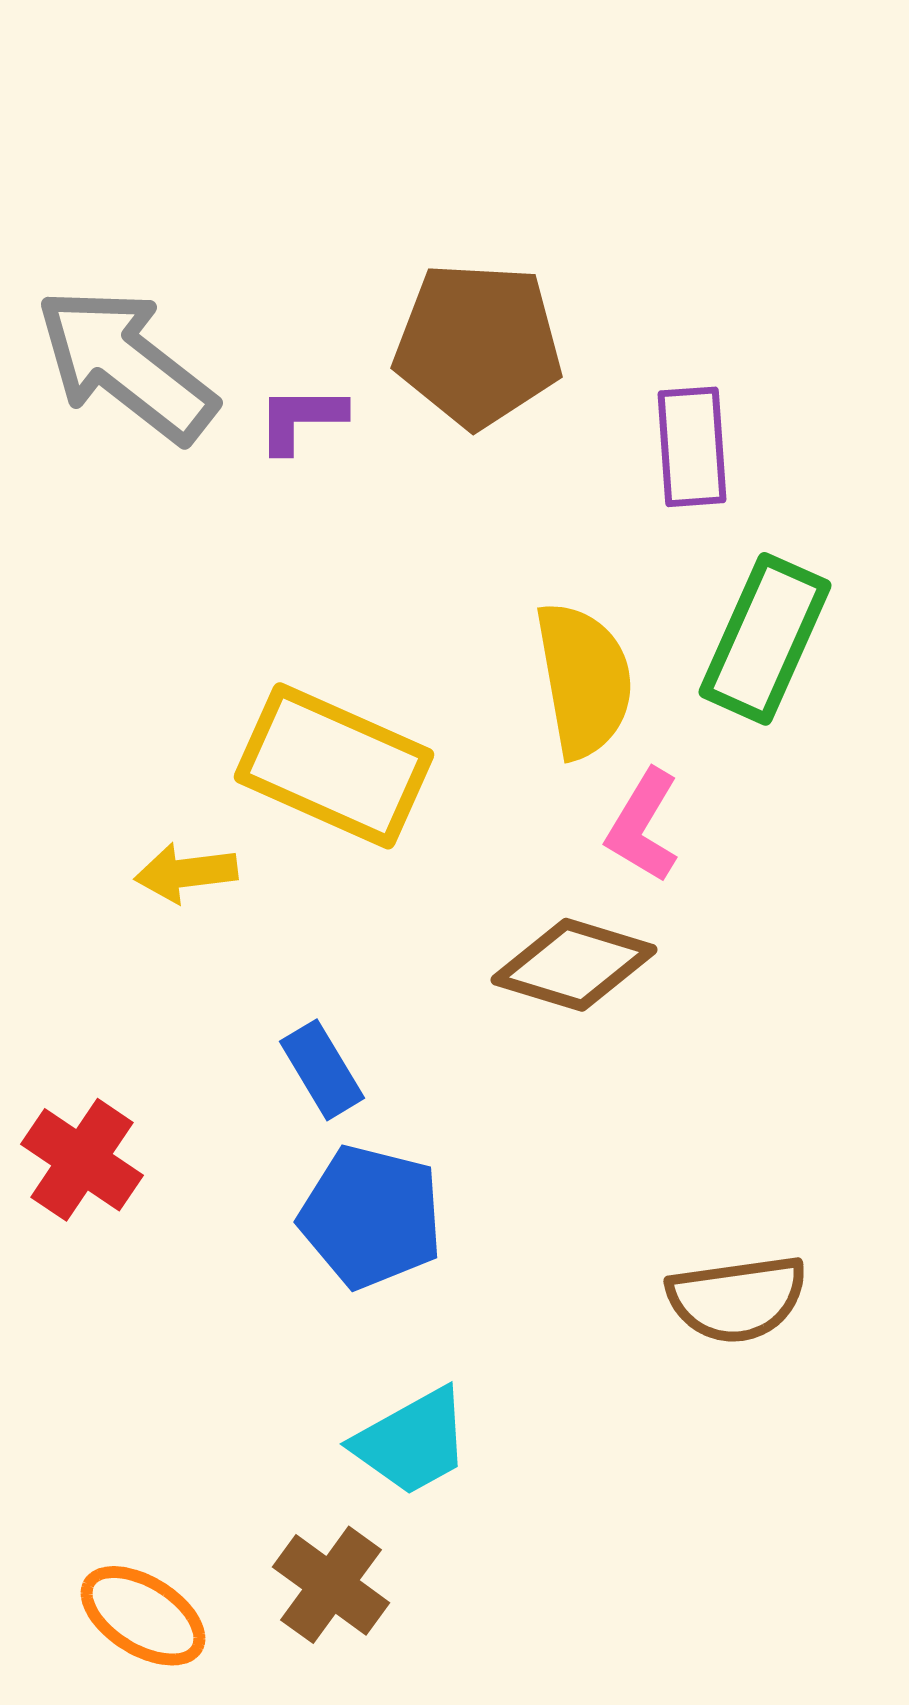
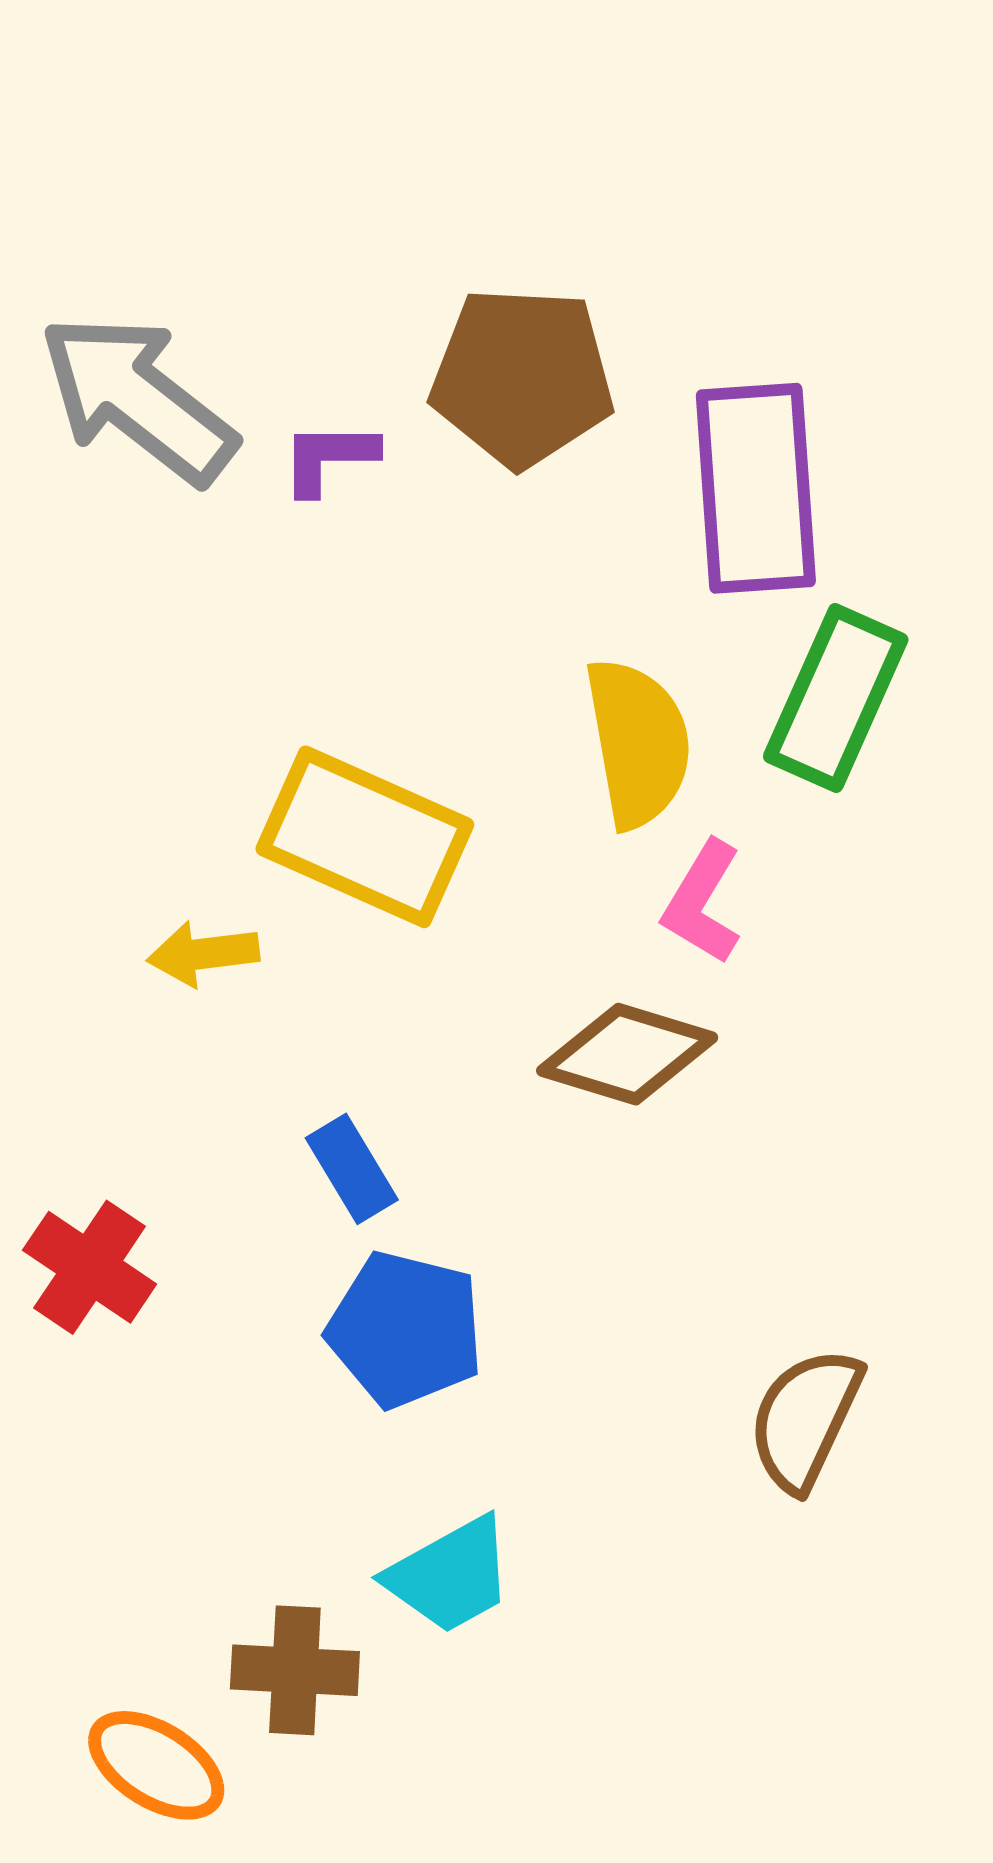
purple rectangle: (692, 447) -> (756, 488), size x1.6
brown semicircle: (737, 1299) -> (805, 1419), turned 123
brown cross: (331, 1585) -> (295, 1670), moved, turned -33

